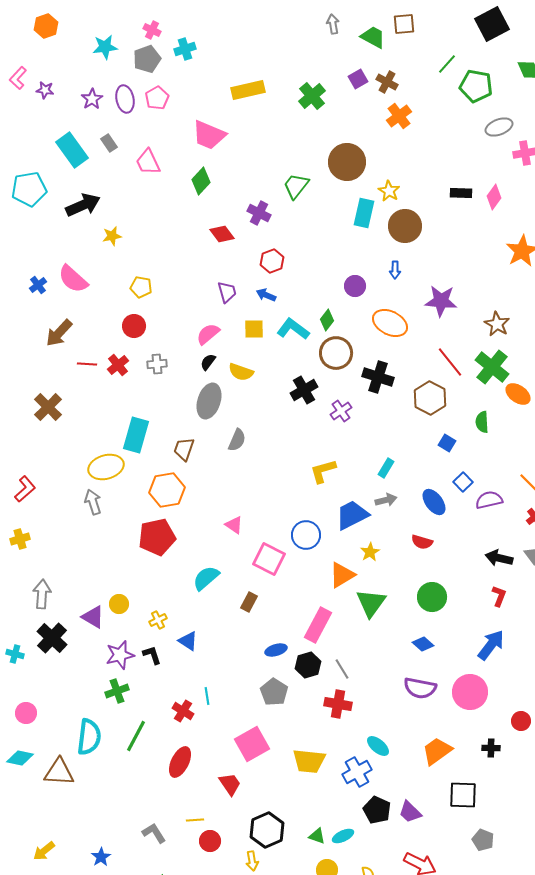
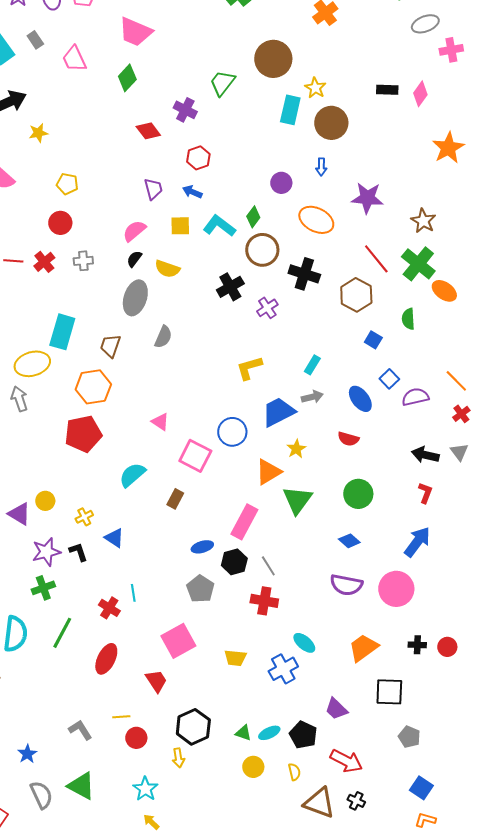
red circle: (521, 721) -> (447, 647), moved
yellow trapezoid: (309, 761) -> (235, 658), size x0.7
black pentagon: (377, 810) -> (303, 735), moved

